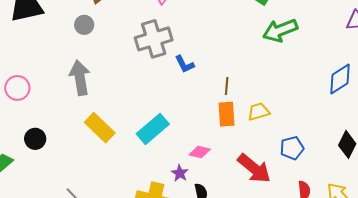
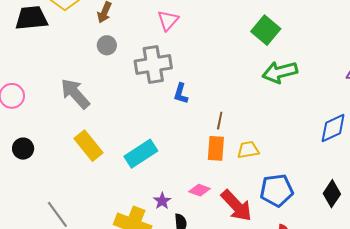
gray circle: (84, 25) -> (107, 45), moved
blue L-shape: (185, 64) -> (181, 94), turned 35
gray arrow: (80, 78) -> (75, 94), turned -40
blue pentagon: (292, 148) -> (277, 190), size x1.4
pink diamond: (200, 152) -> (200, 190), moved

